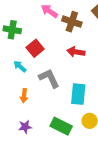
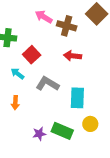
gray L-shape: (49, 78) -> (47, 84), turned -30
orange arrow: (24, 96) -> (15, 103), moved
purple star: (25, 127) -> (39, 134), moved

